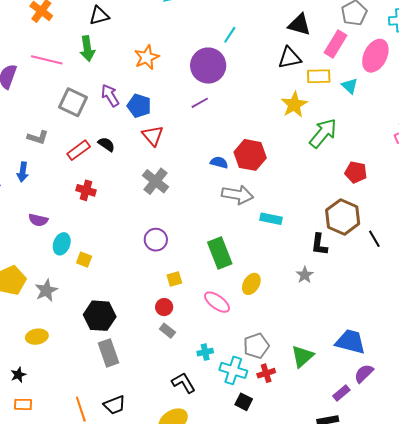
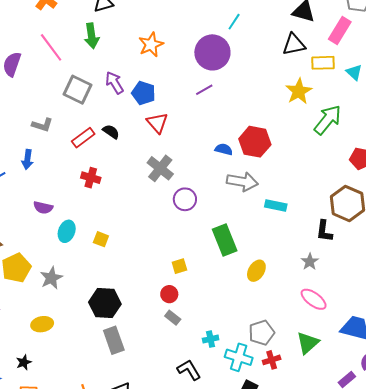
pink line: (47, 60) -> (51, 47), turned 40
purple circle: (156, 240) -> (185, 199), moved
yellow square: (84, 260) -> (101, 239), moved
pink ellipse: (217, 302) -> (314, 299), moved

